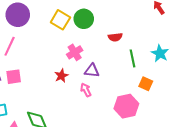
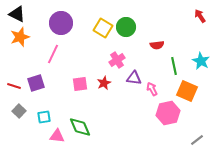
pink square: (14, 77) -> (80, 84), moved
orange square: (146, 84) -> (187, 91), size x1.5
pink arrow: (86, 90) -> (152, 89), moved

